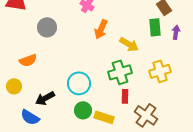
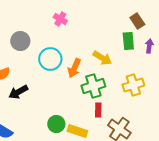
orange arrow: (101, 29) -> (74, 68), moved
cyan circle: (79, 83) -> (50, 59), moved
black arrow: (45, 98) -> (18, 92), moved

